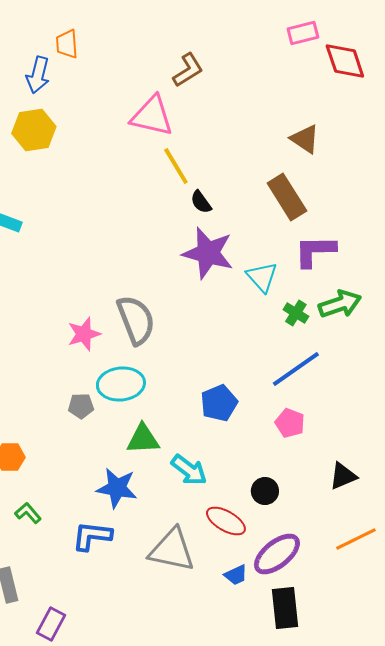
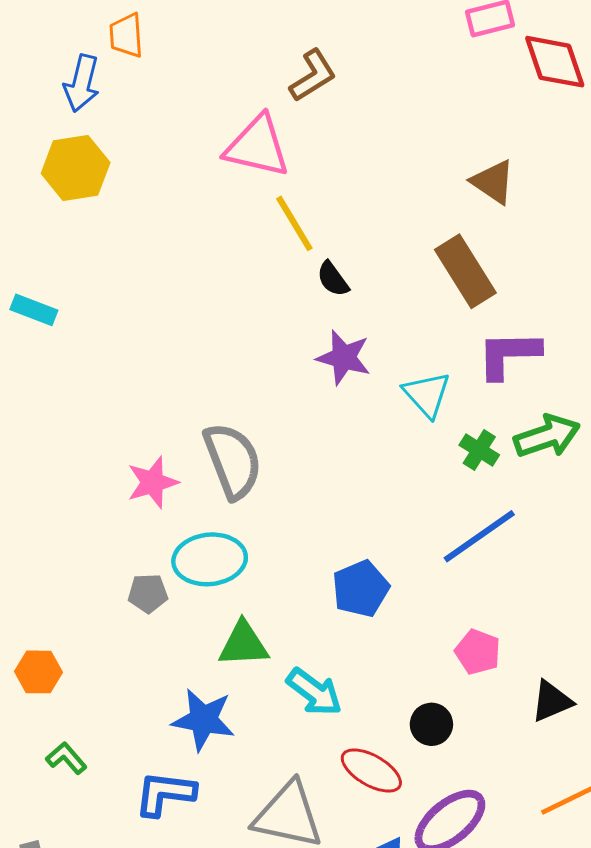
purple star: (208, 253) -> (344, 358), size x0.7
pink pentagon: (290, 423) -> (478, 652), moved

